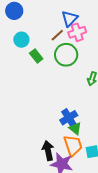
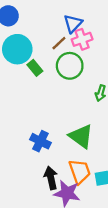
cyan circle: (21, 40) -> (17, 49), size x1.6
blue cross: (69, 118) -> (40, 141), moved, turned -30
green triangle: (75, 128) -> (81, 136), moved, size x1.6

